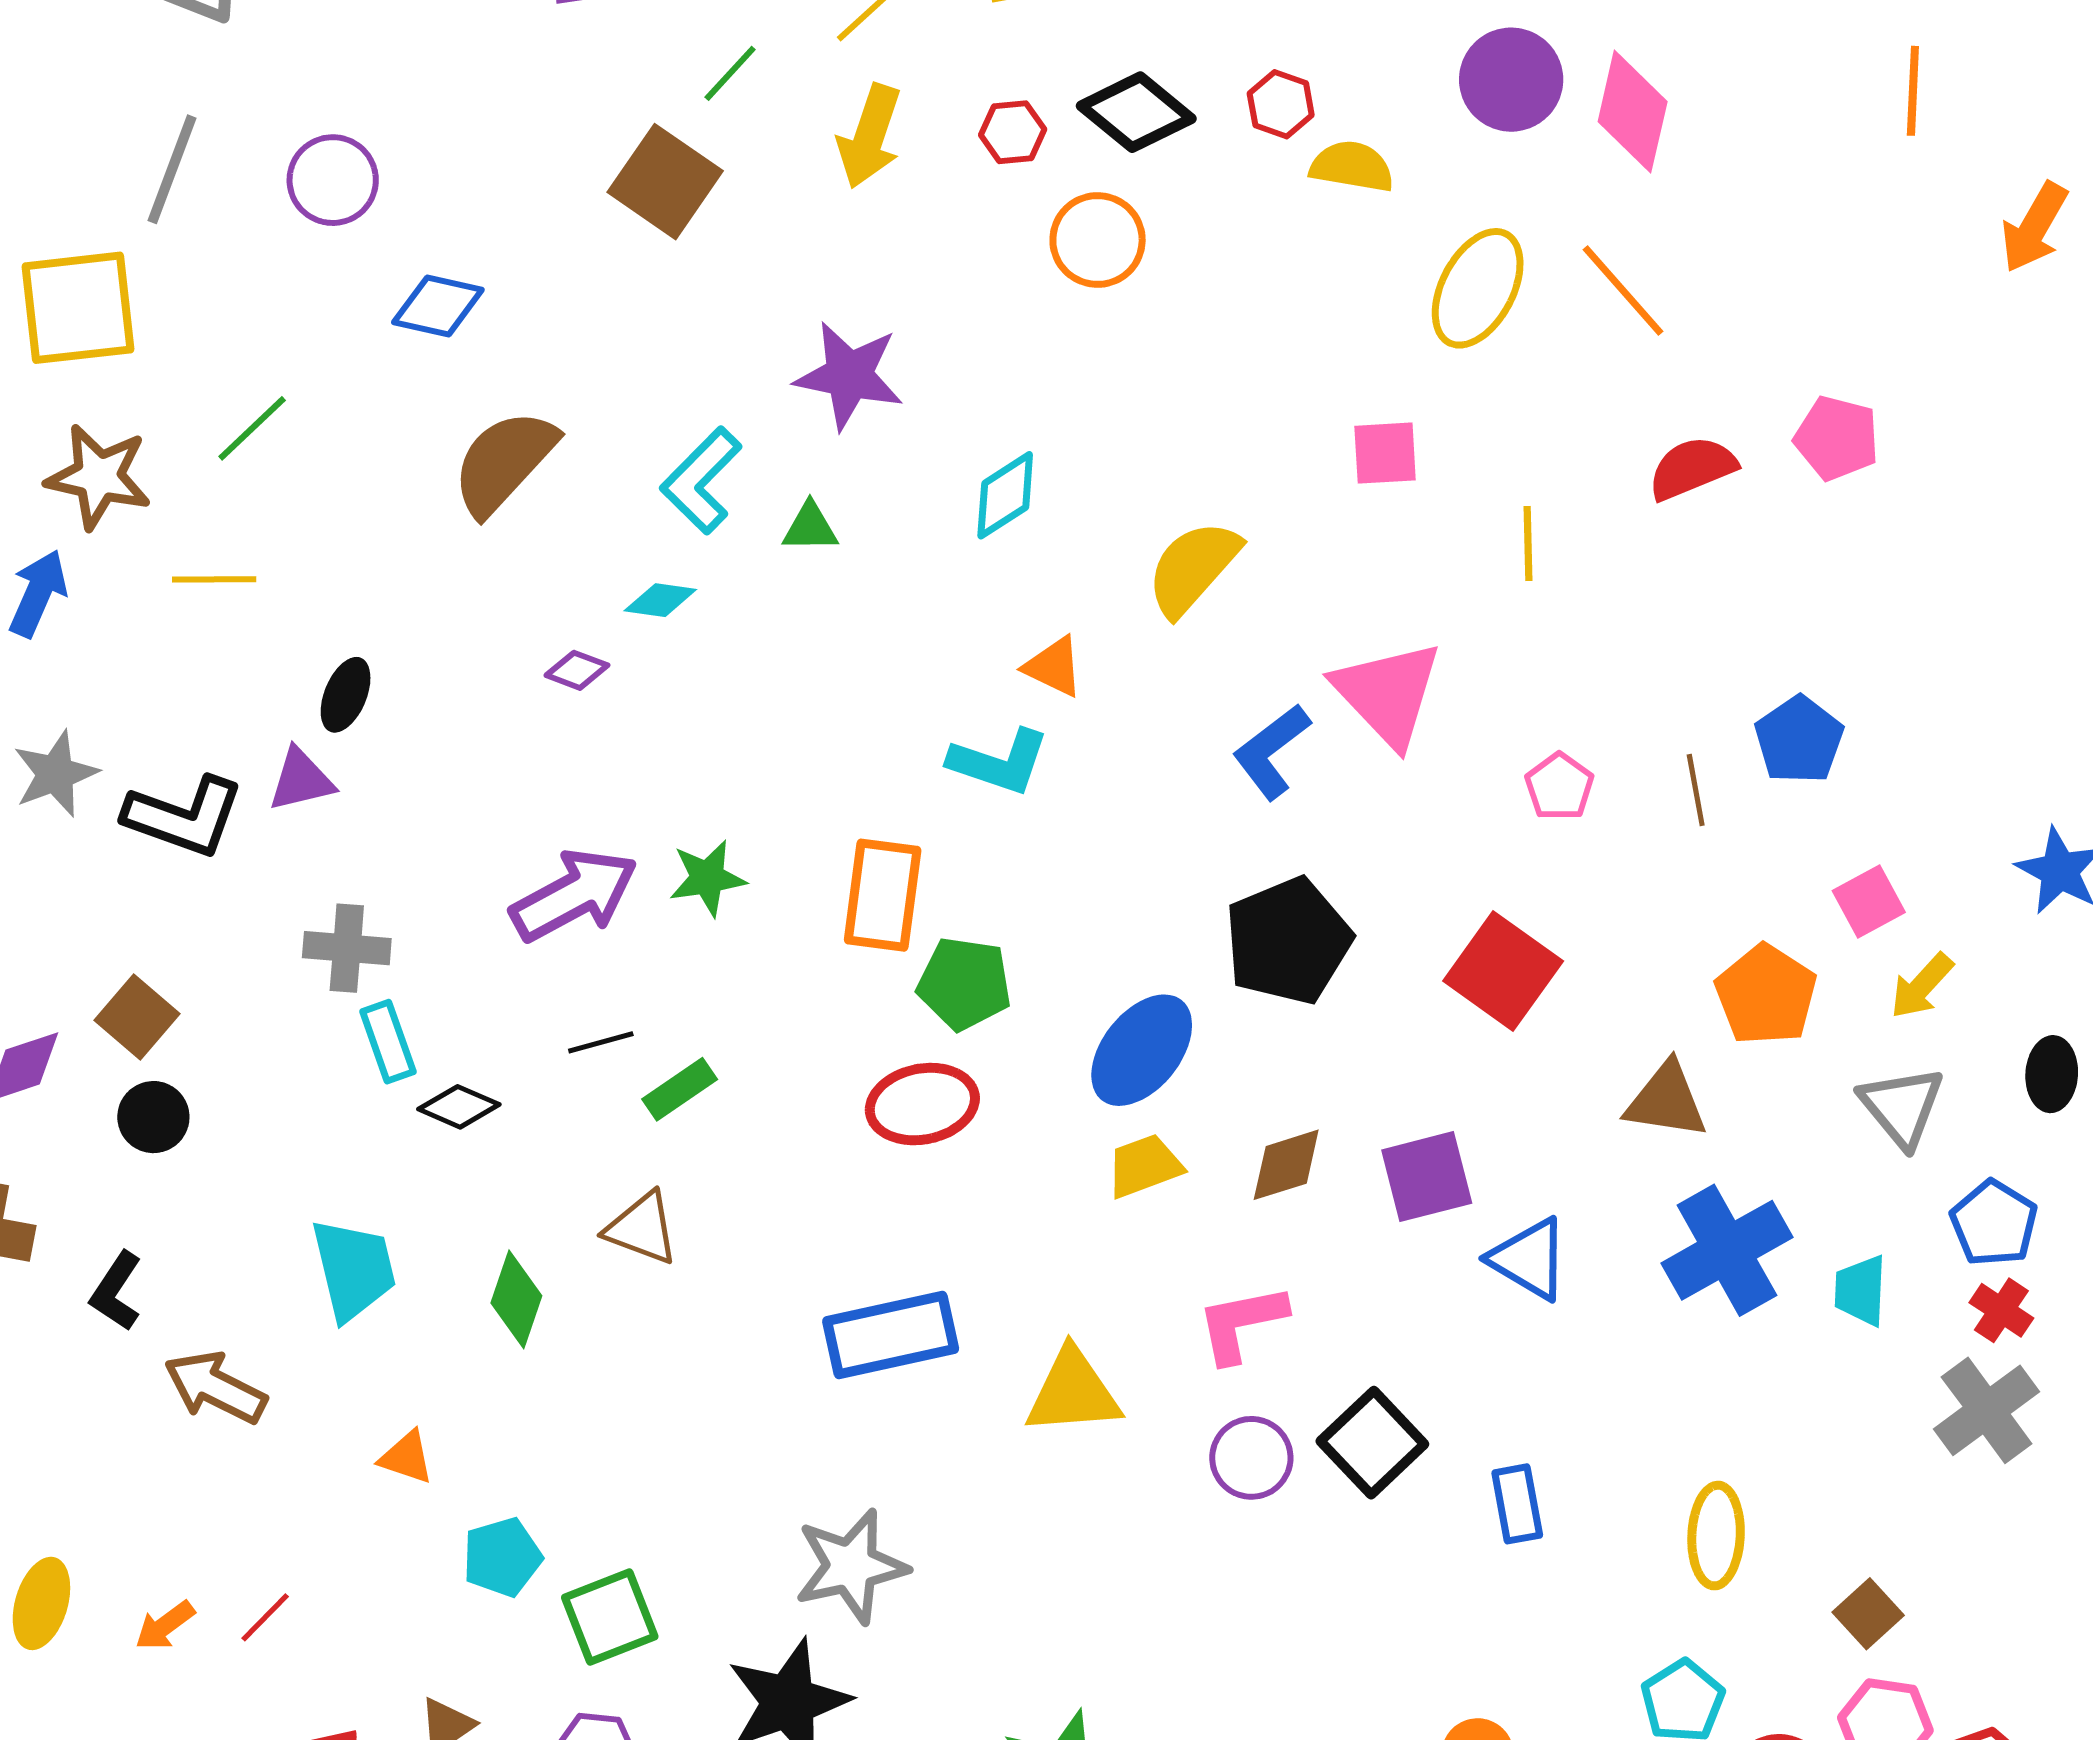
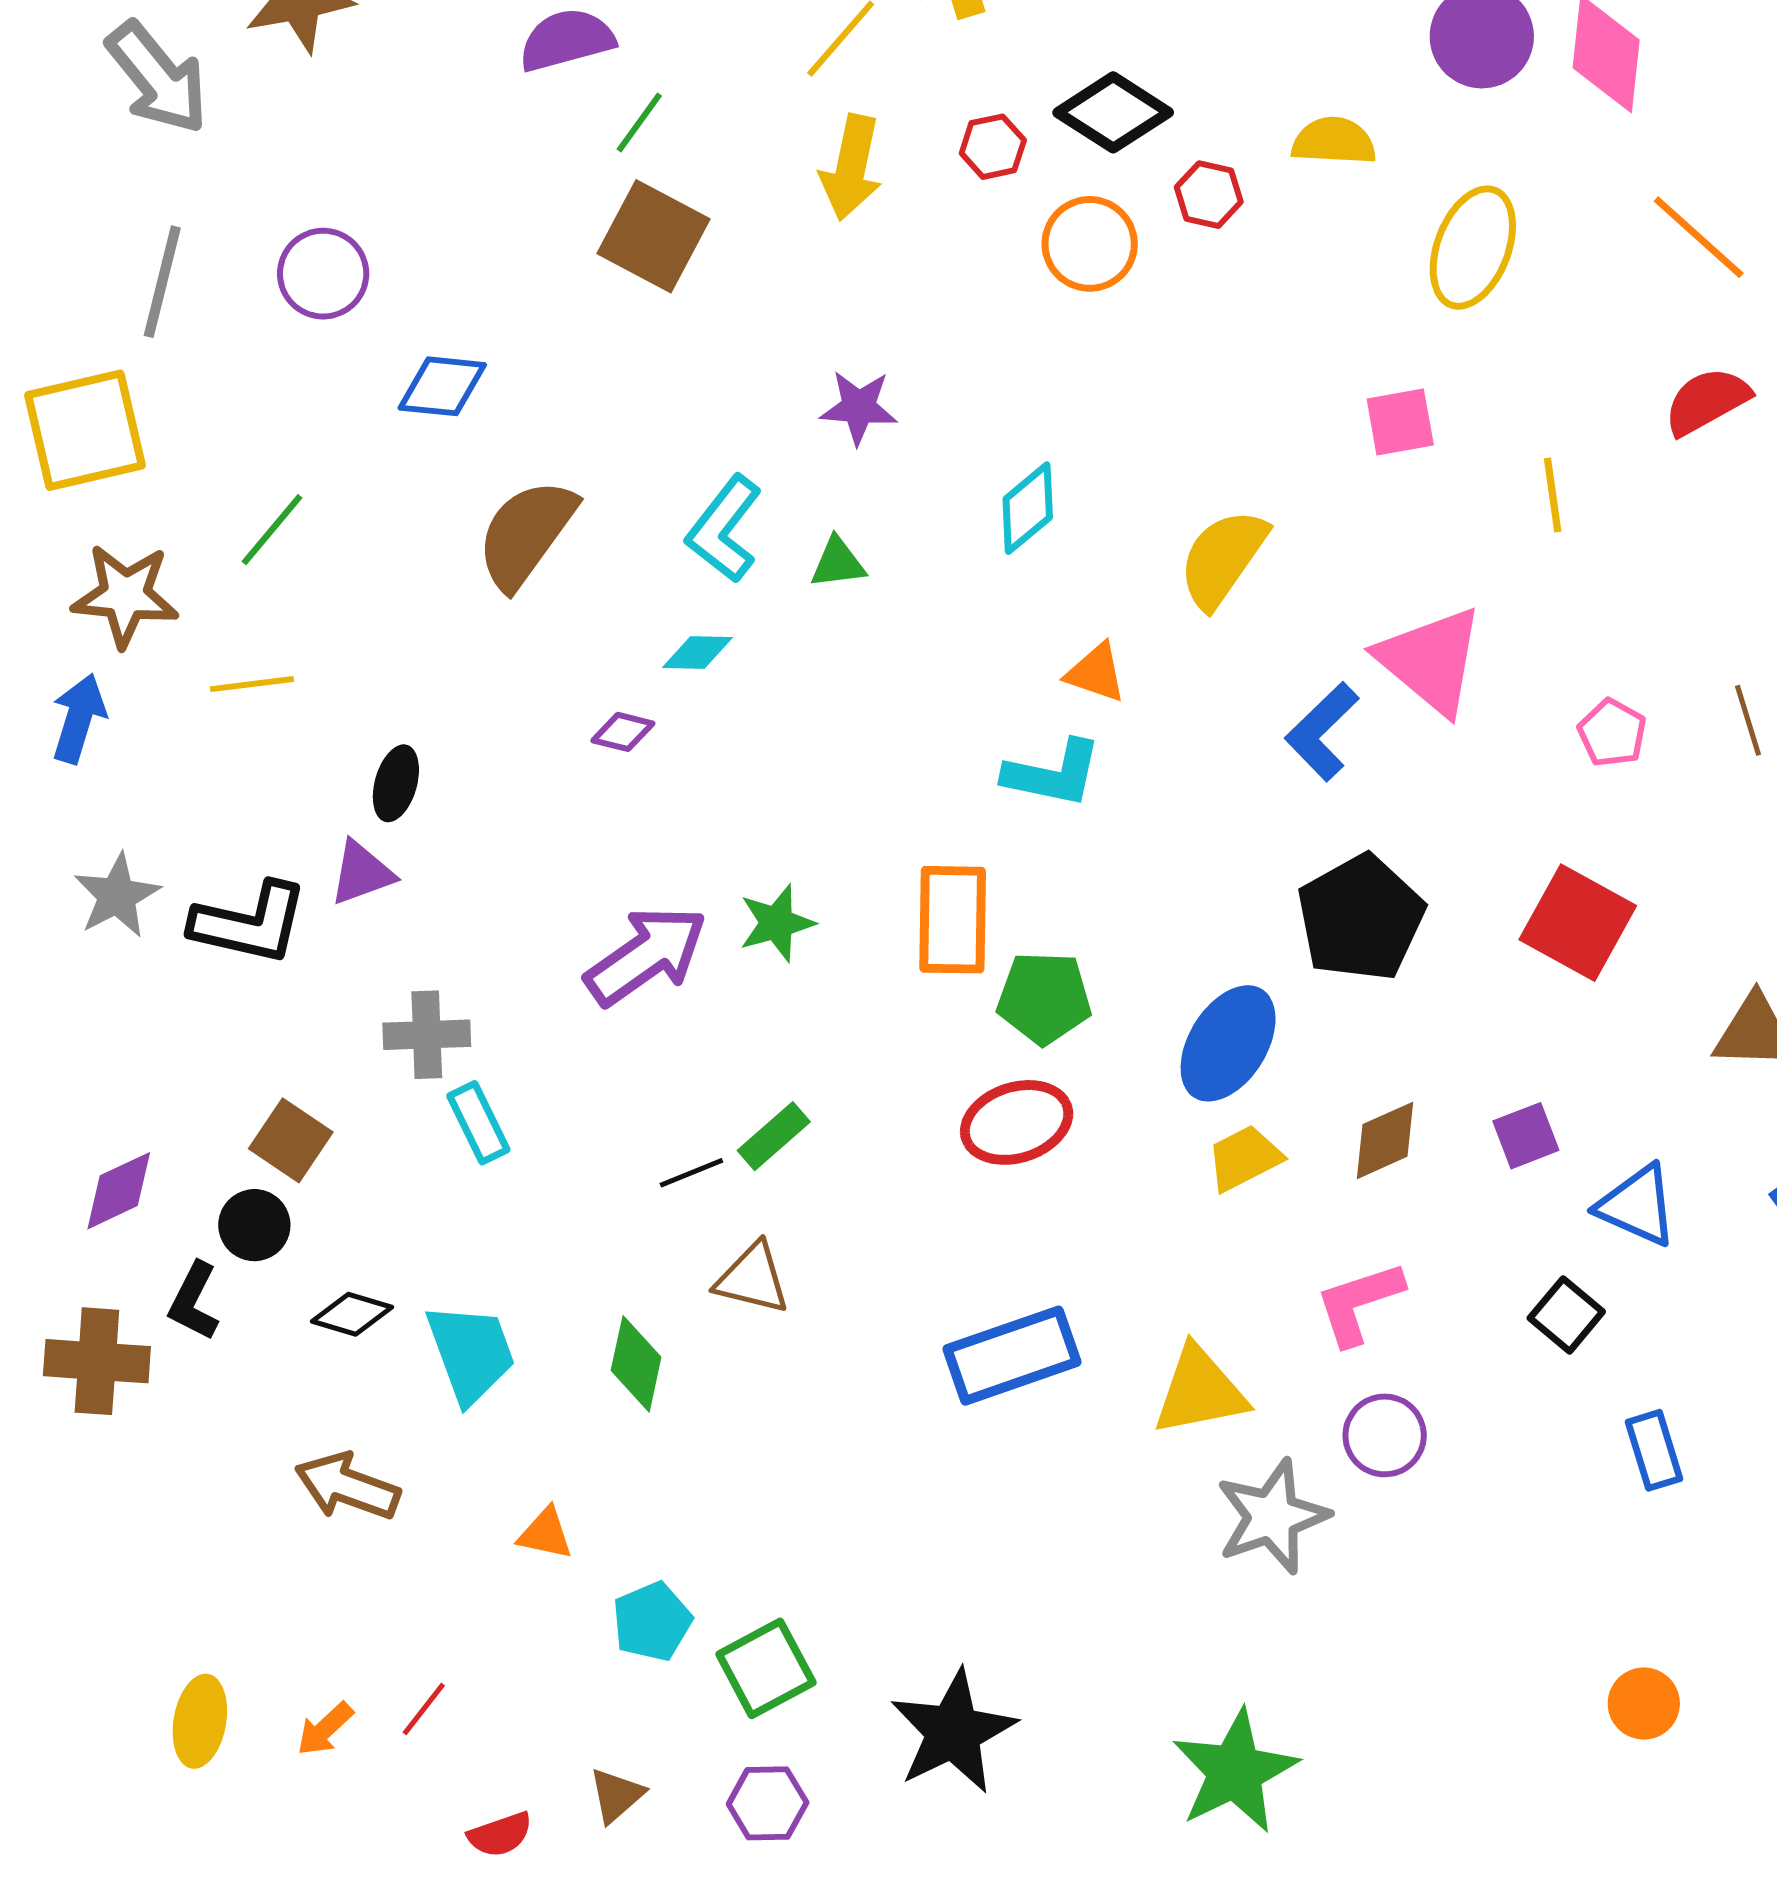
green line: (730, 73) -> (639, 123), moved
red hexagon: (1281, 104) -> (1209, 195), moved
orange line: (1623, 291) -> (1699, 237), moved
purple star: (849, 375) -> (859, 407), size x0.7
brown square: (137, 1017) -> (291, 1140), moved
black line: (601, 1042) -> (691, 1173), moved
black diamond: (459, 1107) -> (352, 1314), moved
purple square: (1427, 1177) -> (1526, 1136), size x0.7
black L-shape: (116, 1291) -> (194, 1301), moved
black square: (1372, 1443) -> (1566, 1315), moved, size x0.7
gray star: (851, 1566) -> (1272, 1517), moved

